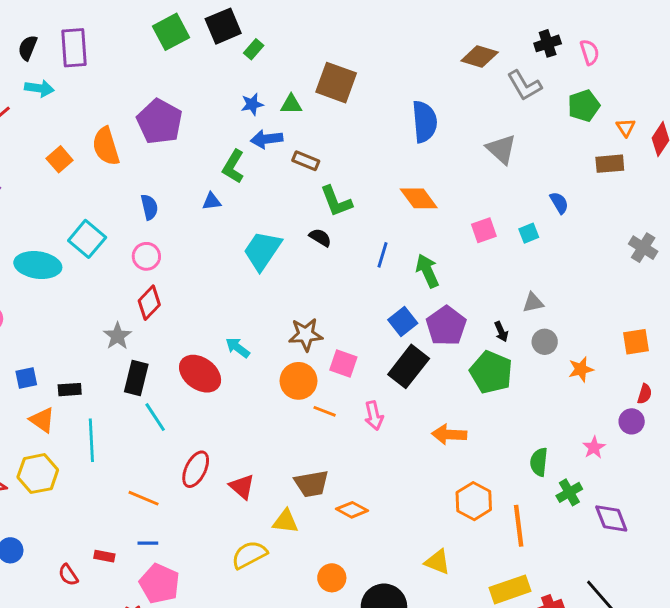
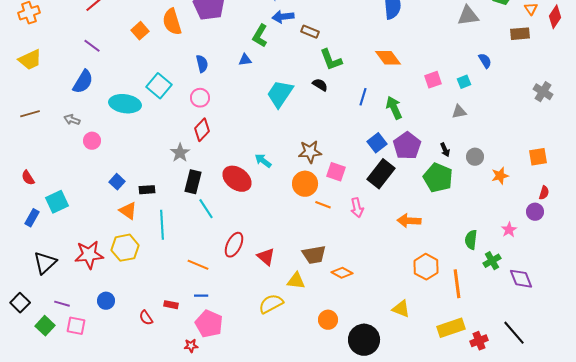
gray triangle: (501, 149) -> (468, 16), moved, turned -50
gray triangle: (533, 303) -> (459, 112), moved
blue square: (26, 378) -> (117, 182), turned -35

